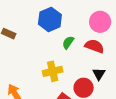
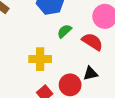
black triangle: (99, 74) -> (90, 73), turned 32

